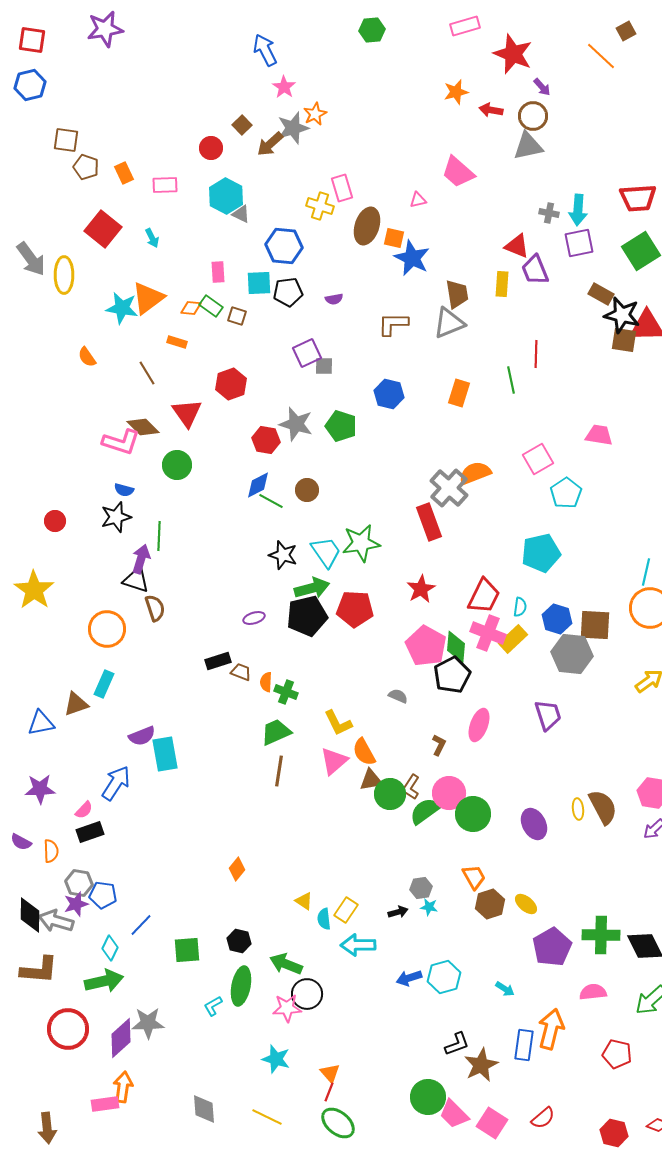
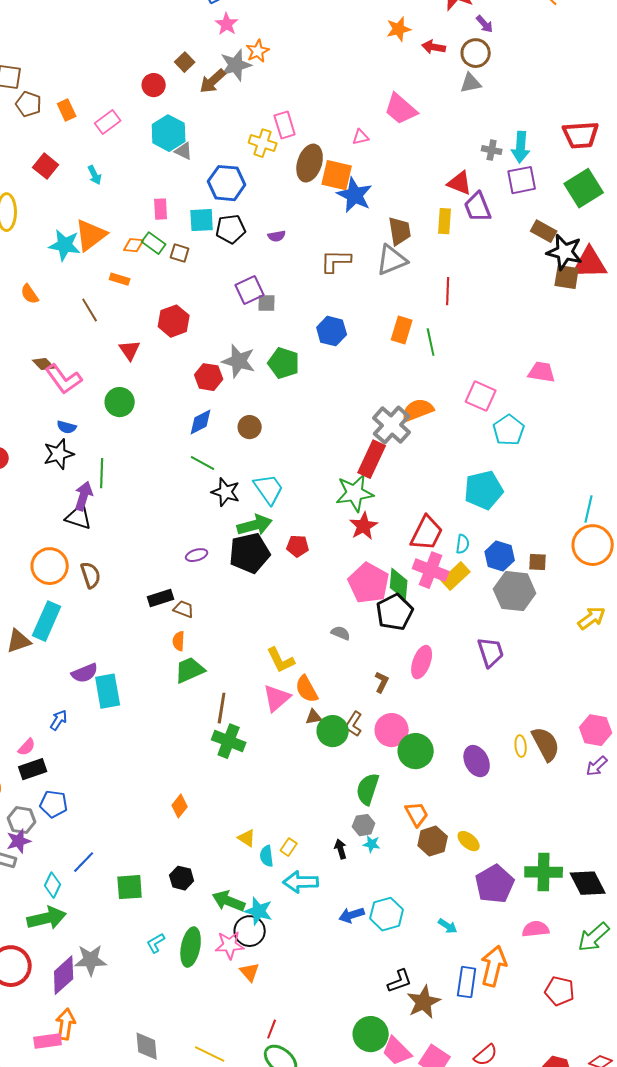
gray triangle: (528, 146) -> (471, 83), size x0.7
pink rectangle: (165, 185) -> (108, 122), turned -35
red square: (103, 229) -> (46, 166), size x0.7
orange square: (394, 238) -> (337, 175), size x1.5
red line: (536, 354) -> (448, 291), moved
green line: (511, 380) -> (431, 342), moved
red triangle: (187, 413) -> (130, 350), size x0.7
brown diamond: (143, 427) -> (44, 364), moved, size x0.7
pink L-shape: (121, 442) -> (64, 379), turned 36
pink square: (538, 459) -> (481, 396), turned -36
green line: (271, 501) -> (203, 463), moved
red rectangle: (429, 522) -> (372, 459), turned 45
green star: (361, 543) -> (355, 493), moved
brown semicircle: (155, 608) -> (91, 575), moved
red pentagon: (355, 609) -> (298, 546), size x0.6
brown square: (595, 625) -> (538, 562), size x0.6
orange semicircle: (266, 682) -> (179, 641), moved
cyan rectangle: (104, 684) -> (47, 621), size x1.4
green cross: (286, 692) -> (229, 741), moved, size x1.4
green trapezoid: (276, 732) -> (190, 670), moved
brown triangle: (371, 780) -> (314, 717), size x0.7
blue arrow: (116, 783) -> (59, 720), size x0.6
green semicircle: (425, 811) -> (368, 789), moved, turned -36
blue pentagon: (103, 895) -> (54, 804), moved
yellow rectangle: (346, 910) -> (289, 847), size x0.7
black arrow: (398, 912) -> (341, 849), turned -90
green ellipse: (241, 986) -> (191, 947), moved
cyan star: (276, 1059) -> (259, 911), moved
orange triangle: (330, 1073) -> (250, 972), moved

